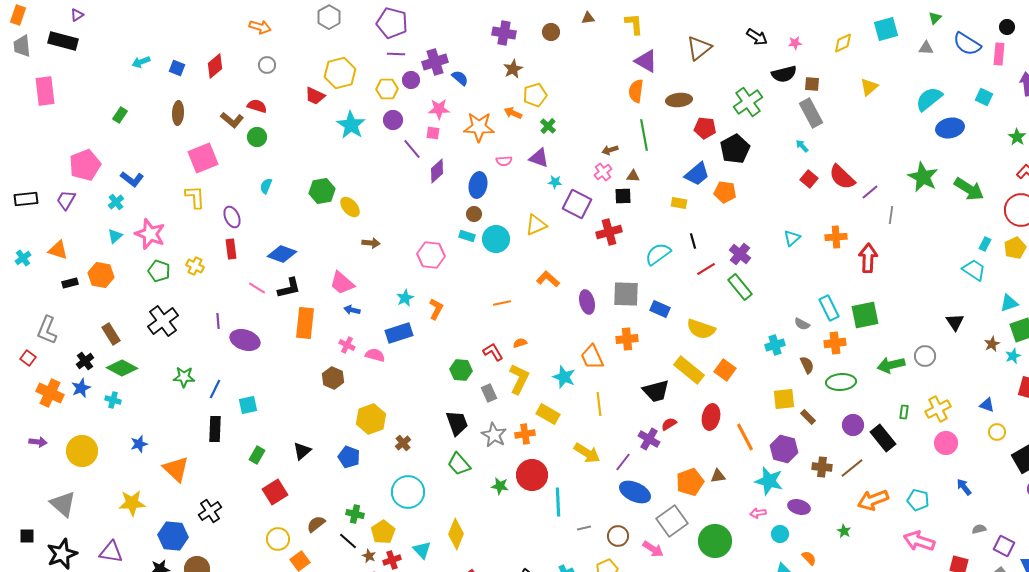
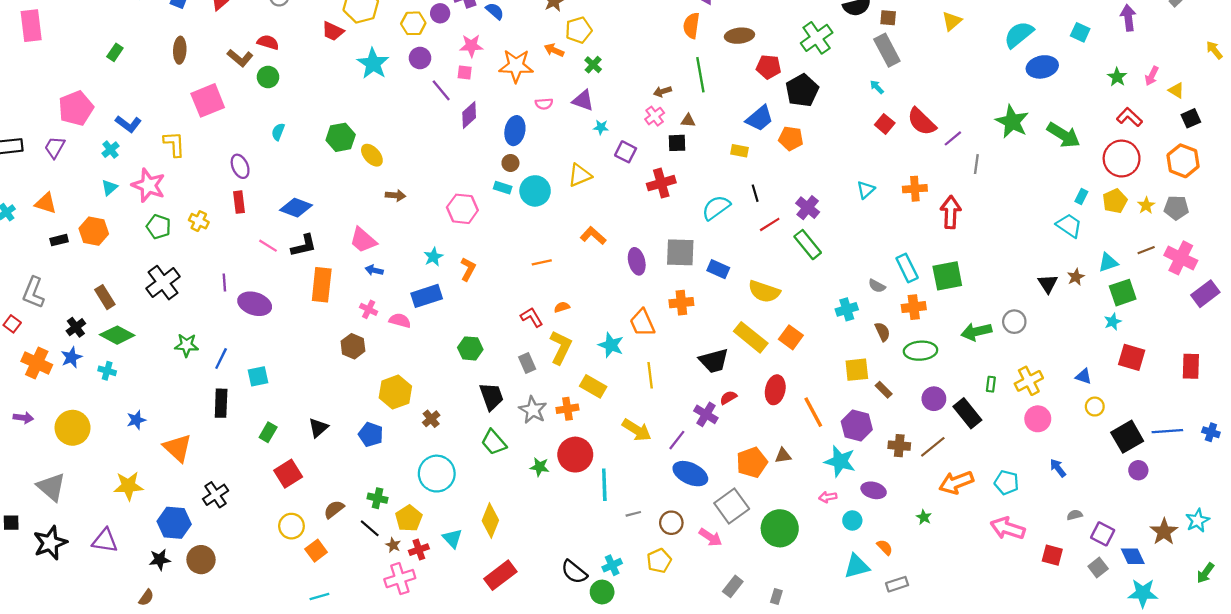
yellow L-shape: (195, 197) -> (174, 144), moved
purple square: (577, 204) -> (626, 152), size x0.7
brown star: (992, 344) -> (1076, 277), moved
green hexagon: (461, 370) -> (470, 348), moved

